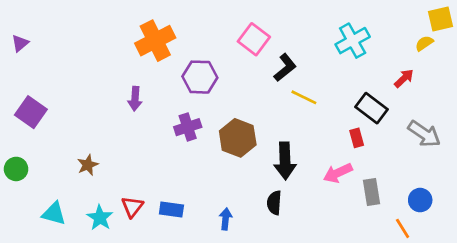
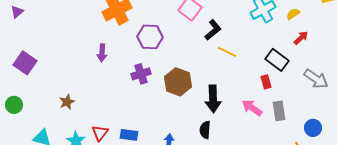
yellow semicircle: (424, 43) -> (293, 14), moved
pink arrow: (338, 173) -> (252, 108), turned 60
gray rectangle: (372, 192) -> (279, 111), moved

